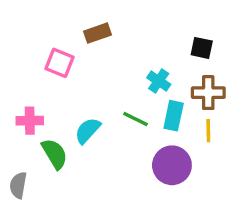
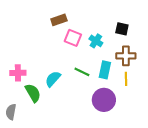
pink square: (60, 63) -> (73, 38), moved
cyan cross: (159, 81) -> (96, 41), moved

